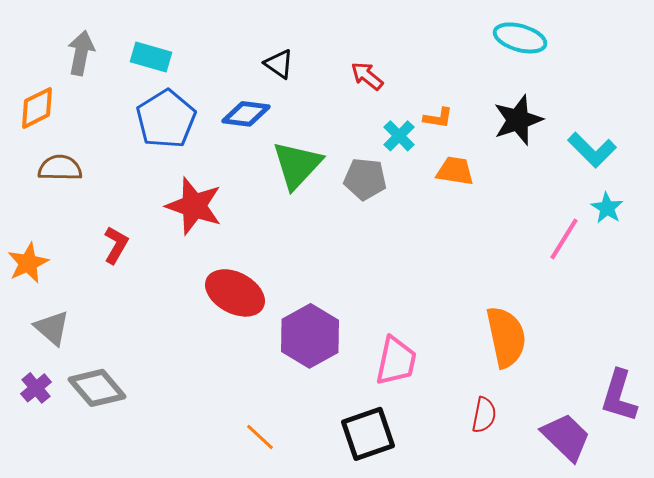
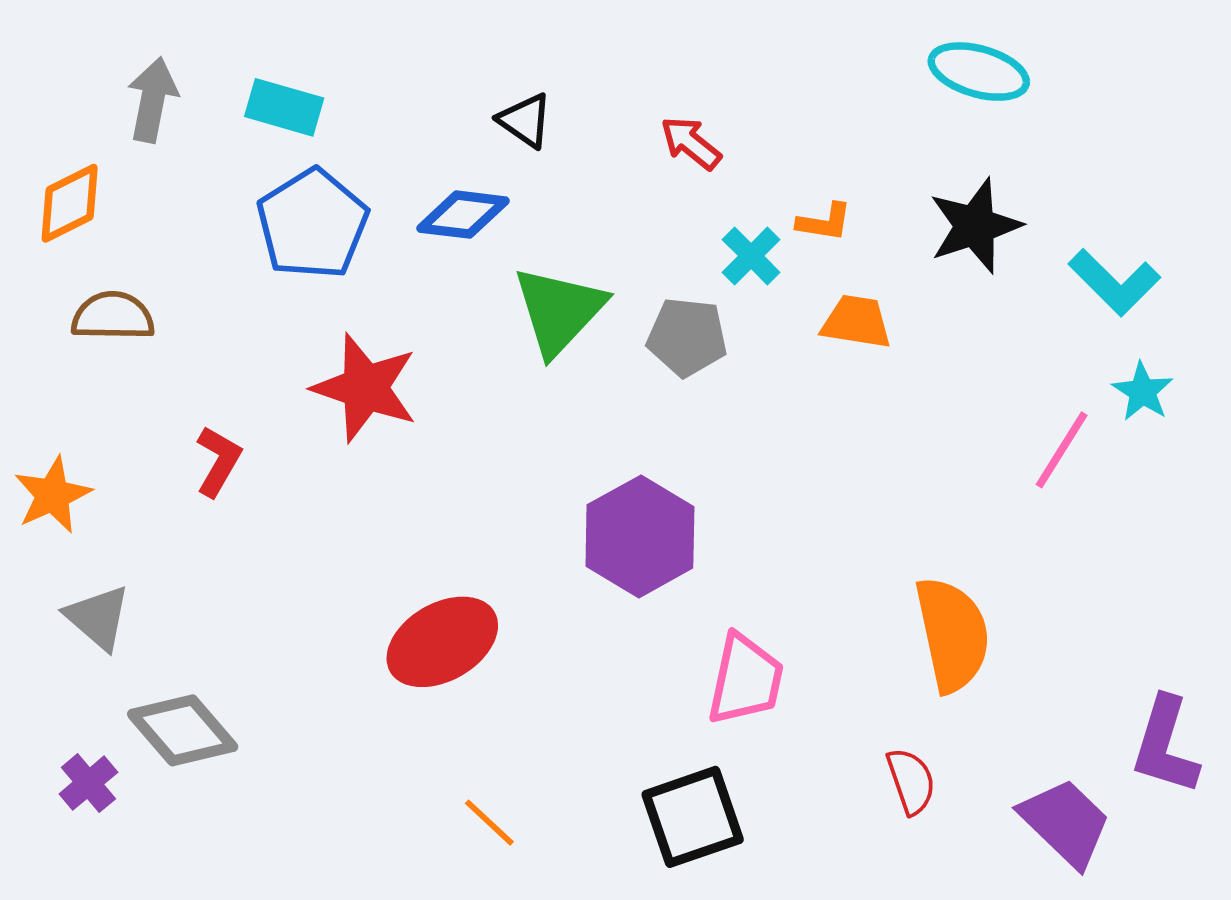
red ellipse: (235, 293) -> (442, 642), moved, turned -58
purple hexagon: (310, 336) -> (640, 536), moved
purple cross: (36, 388) -> (88, 783), moved
red semicircle: (484, 415) -> (911, 781), turned -30

